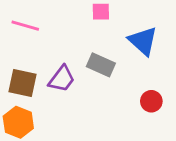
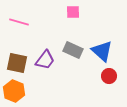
blue triangle: (143, 41) -> (102, 51), moved

